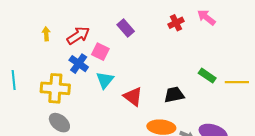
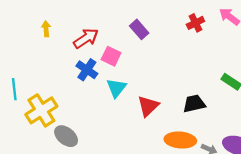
yellow arrow: (46, 34) -> (46, 29), moved
yellow cross: (55, 88) -> (41, 110), moved, turned -36
red triangle: (133, 97) -> (148, 106), turned 40

